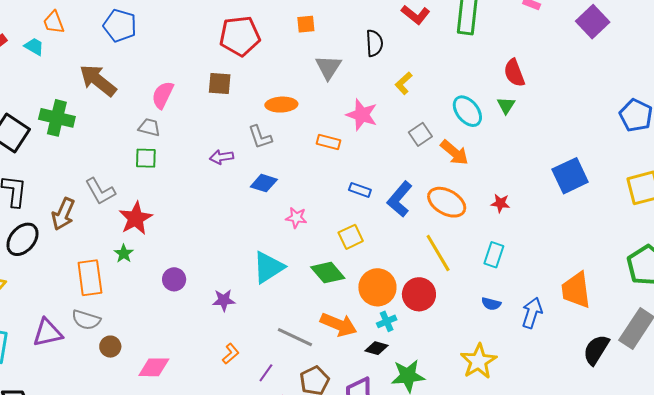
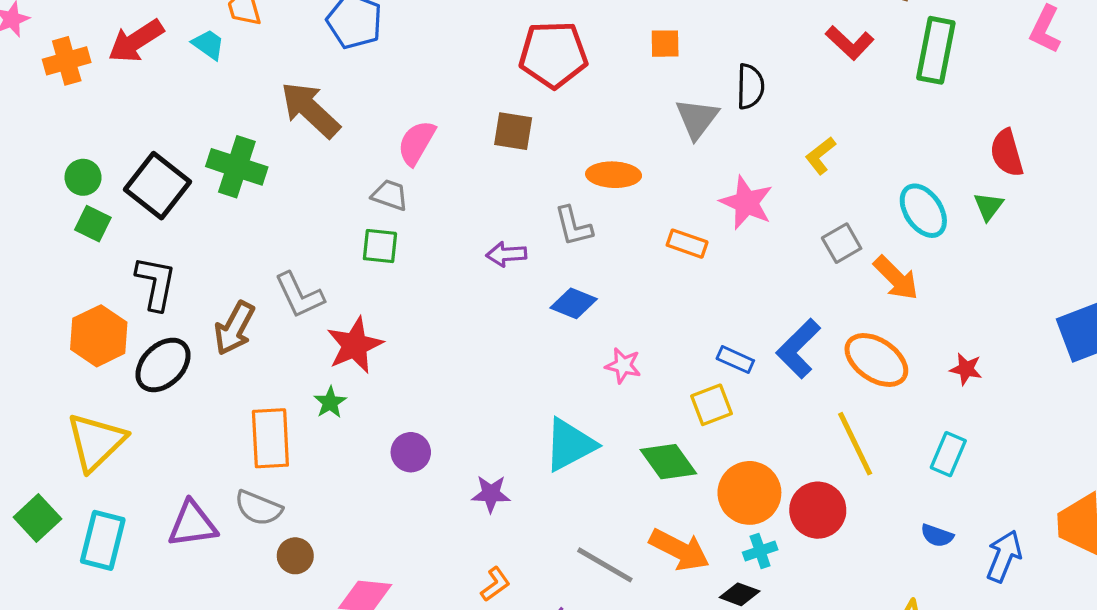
black semicircle: (374, 43) -> (750, 86), moved
blue rectangle: (360, 190) -> (735, 360), moved

